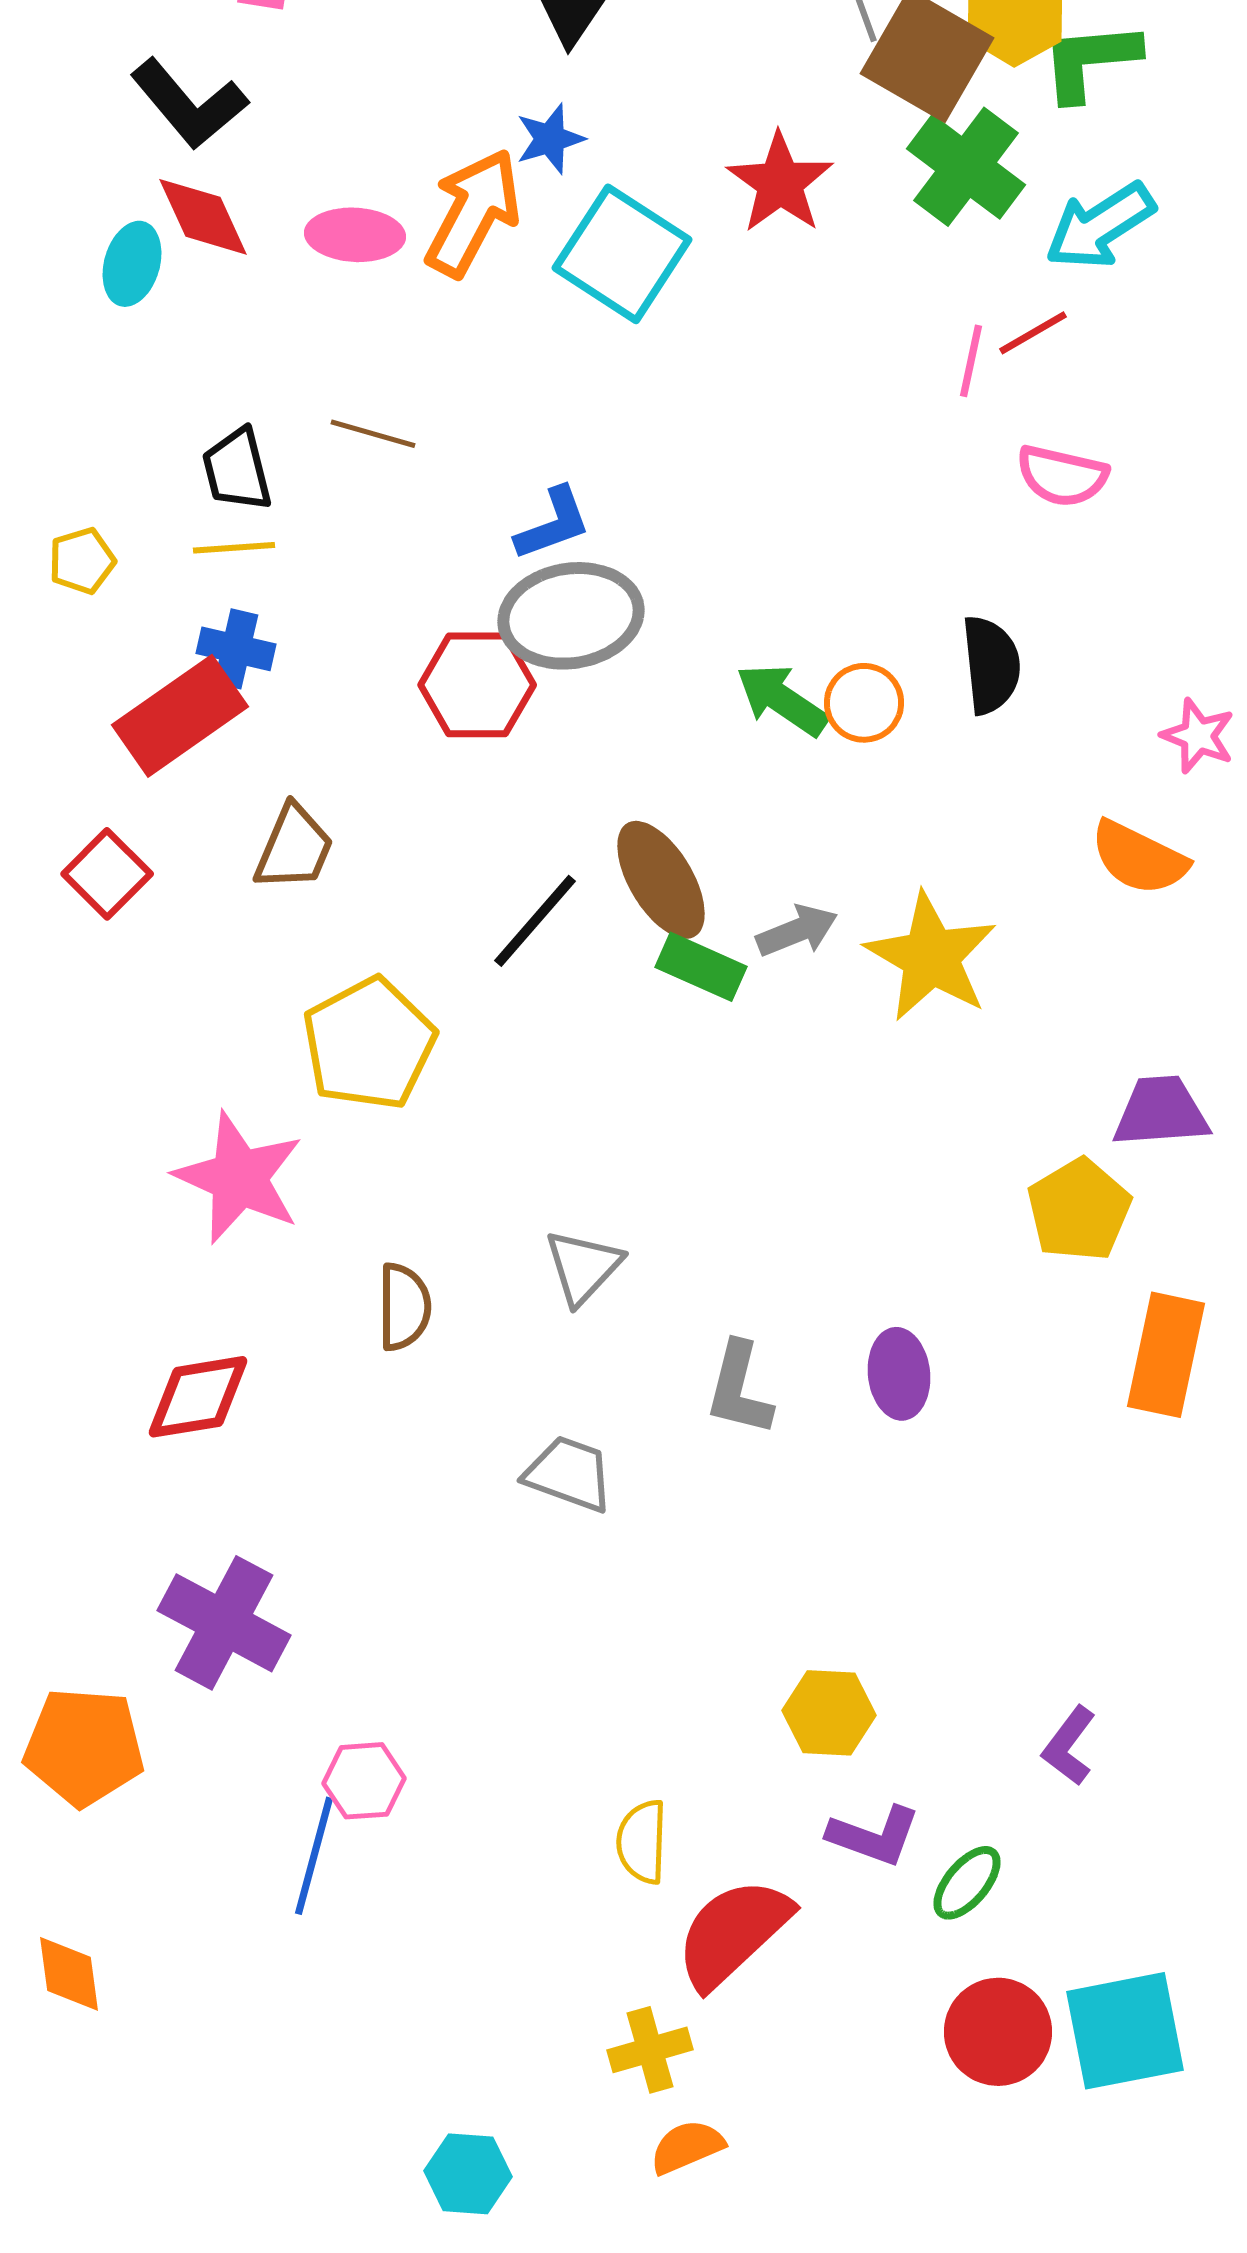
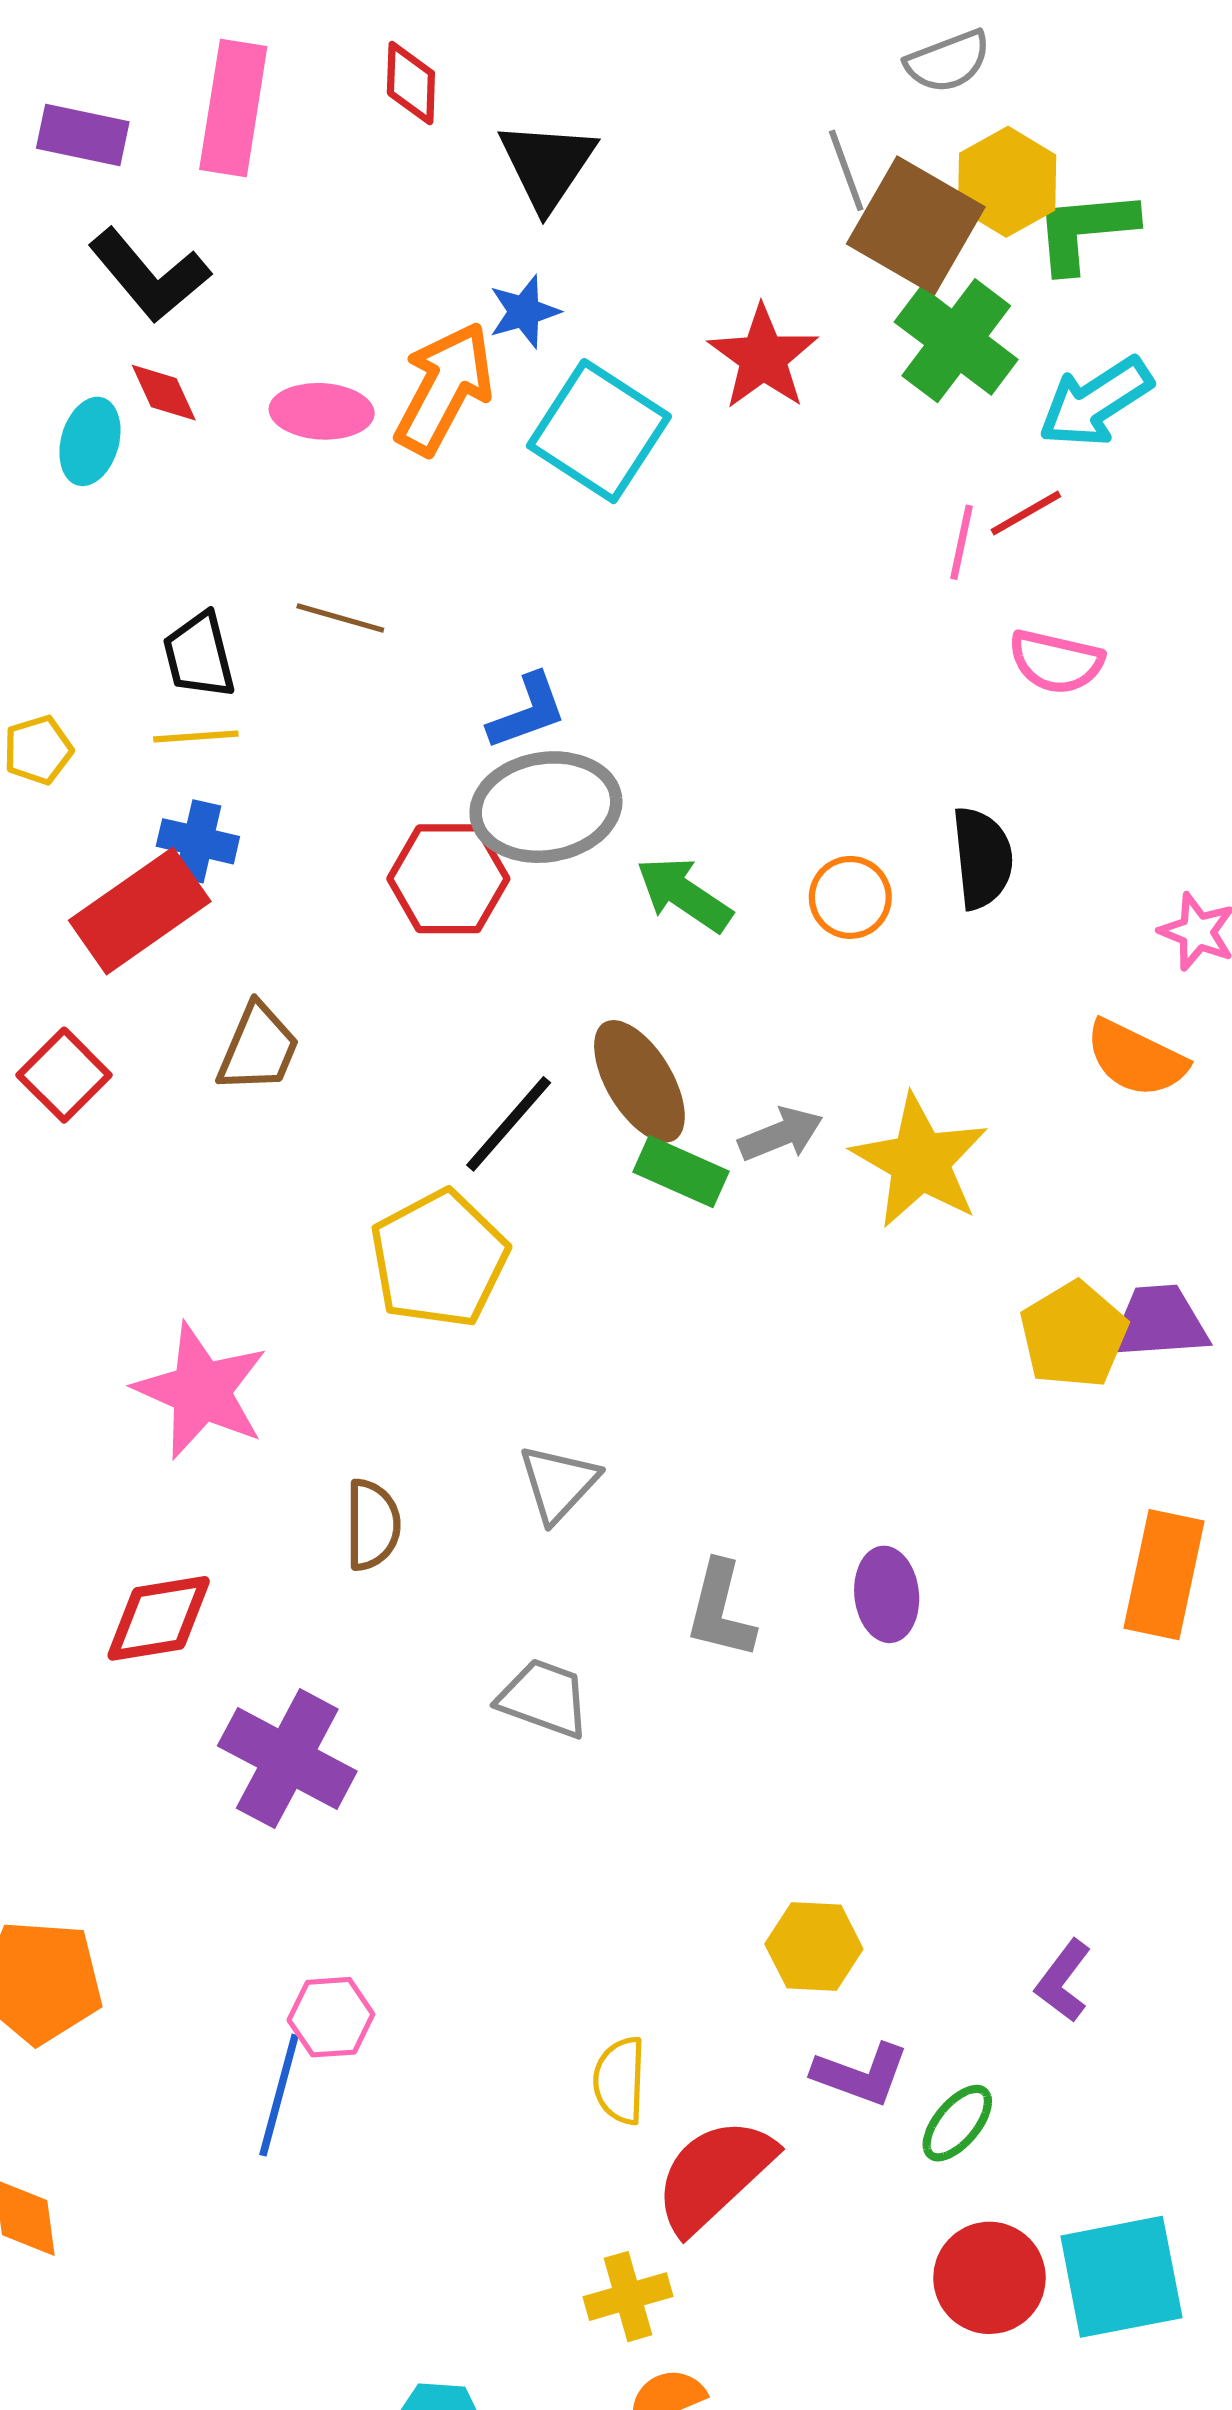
red diamond: (203, 217) -> (164, 393), size x0.7
green arrow: (782, 700) -> (684, 894), moved
yellow pentagon: (369, 1044) -> (439, 1259), moved
yellow pentagon: (1079, 1210) -> (1074, 1335), moved
purple cross: (224, 1623) -> (287, 1759), moved

